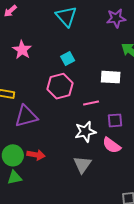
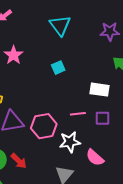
pink hexagon: (60, 86) -> (44, 126), moved
purple square: (115, 120) -> (102, 118), moved
red arrow: (36, 155) -> (19, 161), turned 30

